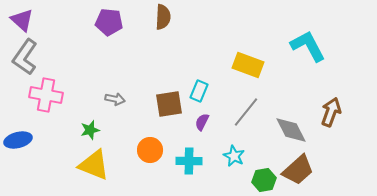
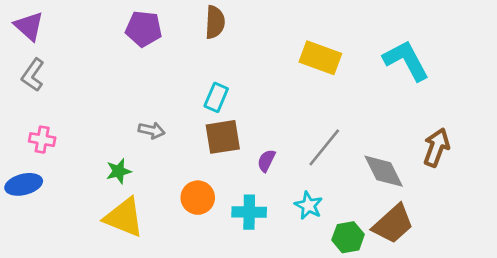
gray L-shape: (25, 57) -> (33, 75), size x0.7
yellow rectangle: (248, 65) -> (320, 58), moved
cyan rectangle: (199, 91) -> (216, 97), moved
pink cross: (46, 95) -> (42, 140), moved, size x0.6

